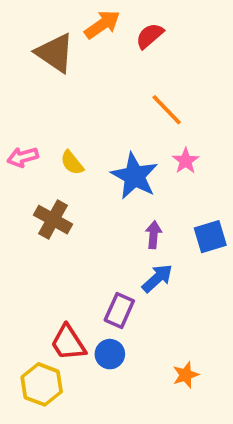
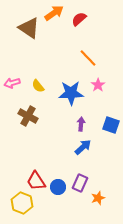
blue star: (134, 176) -> (71, 93), turned -30
blue square: (210, 237) -> (111, 125), turned 36
purple rectangle: (119, 311) -> (80, 183), moved

